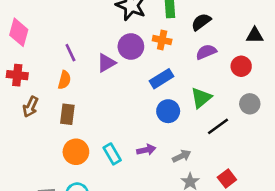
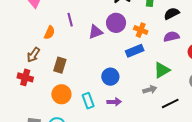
orange cross: (162, 40) -> (141, 30), moved
red cross: (17, 75) -> (25, 77), moved
orange semicircle: (64, 80) -> (49, 33), moved
blue circle: (168, 111) -> (110, 77), moved
black line: (218, 126) -> (170, 104), moved
gray arrow: (182, 156) -> (150, 90), moved

